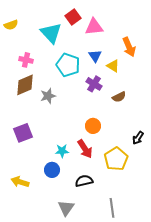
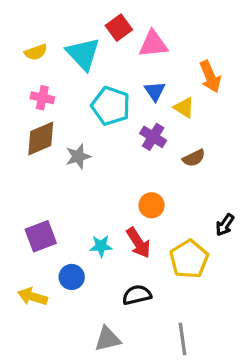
yellow semicircle: (11, 25) -> (36, 52), moved
purple square: (23, 133) -> (41, 236), moved
blue circle: (52, 170) -> (72, 277), moved
gray triangle: (66, 208) -> (108, 339), turned 42

